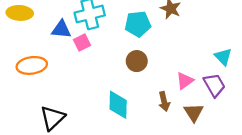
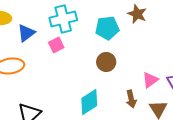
blue triangle: (61, 29) -> (26, 33), moved, turned -42
cyan diamond: (118, 105) -> (89, 102), turned 56

